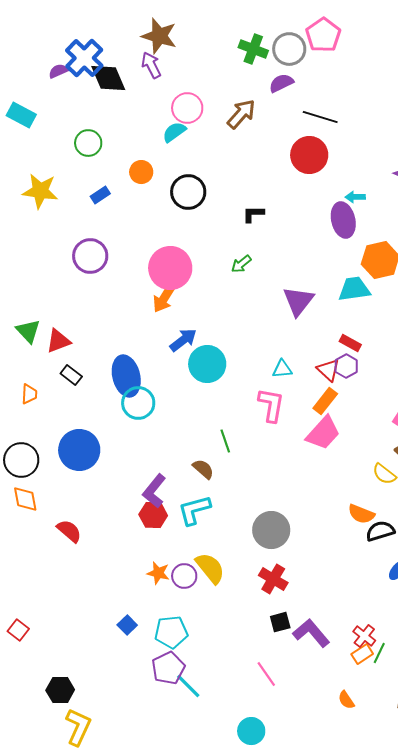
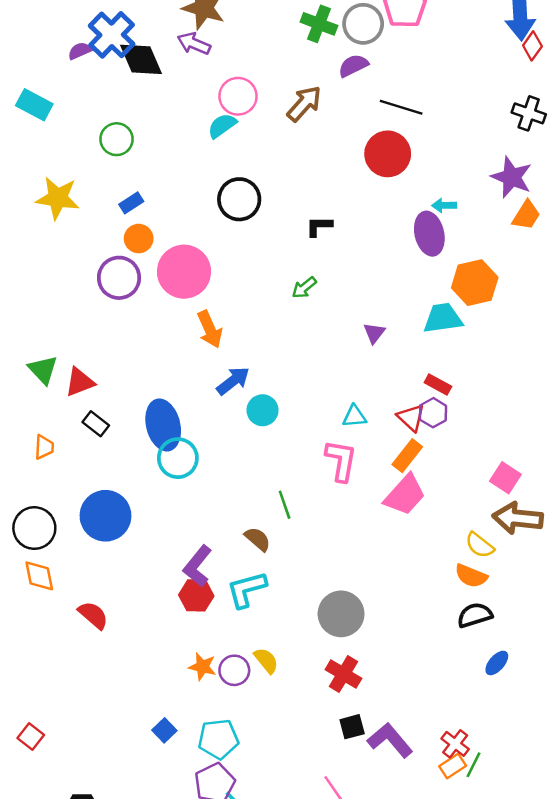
purple arrow: (151, 65) -> (194, 43), turned -40
orange circle: (141, 172) -> (139, 239), moved
pink circle: (170, 268) -> (184, 272), moved
orange arrow: (164, 298) -> (210, 329), turned -56
purple triangle: (298, 301) -> (374, 333), size x0.6
cyan circle: (207, 364) -> (263, 410), size x0.7
orange semicircle: (361, 514) -> (471, 576), moved
yellow semicircle: (210, 568) -> (266, 661), size x0.7

